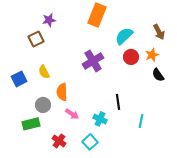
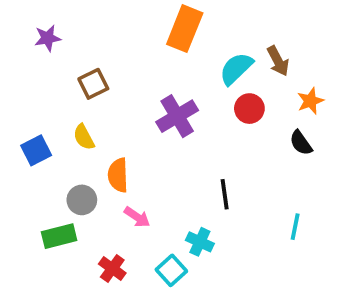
purple star: (49, 20) -> (48, 38), moved
brown arrow: (159, 32) -> (278, 61), moved
brown square: (36, 39) -> (93, 84), moved
orange star: (152, 55) -> (310, 101), moved
cyan cross: (100, 119) -> (200, 242), moved
cyan line: (141, 121) -> (295, 227), moved

